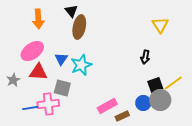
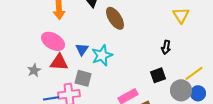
brown ellipse: (79, 27) -> (115, 18), moved, turned -45
pink ellipse: (32, 51) -> (53, 41), turned 65
black square: (155, 85) -> (158, 75), moved
blue circle: (143, 103) -> (198, 93), moved

